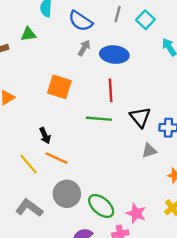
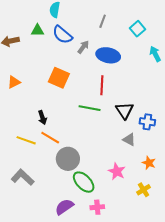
gray line: (118, 14) -> (103, 21), moved
blue semicircle: (80, 21) -> (62, 35), moved
gray triangle: (149, 151) -> (129, 140), turned 40
yellow line: (29, 164) -> (26, 140), turned -36
gray circle: (67, 194) -> (68, 159), moved
pink star: (136, 213) -> (117, 171), moved

